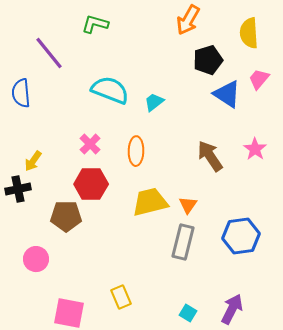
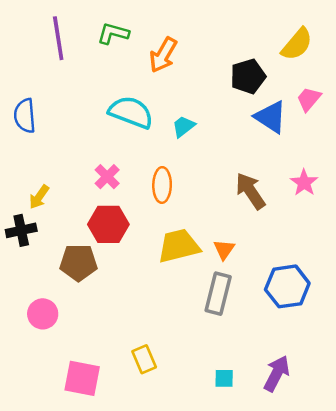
orange arrow: (188, 20) -> (163, 55), moved
yellow semicircle: (249, 33) -> (297, 44), turned -136
purple line: (49, 53) -> (58, 38), moved, turned 30
cyan square: (188, 313) -> (224, 378), turned -30

